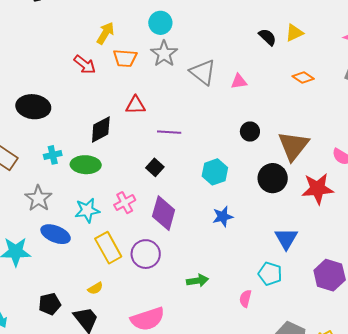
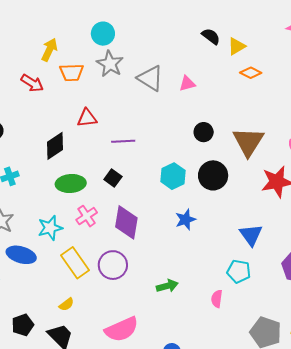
yellow triangle: (294, 33) -> (237, 46), moved
green ellipse: (86, 165) -> (71, 184), moved
black circle: (273, 178) -> (213, 175), moved

